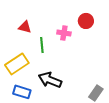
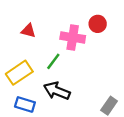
pink cross: (64, 33) -> (73, 37), size x1.5
green line: (42, 45) -> (53, 61), moved, turned 42

